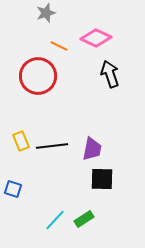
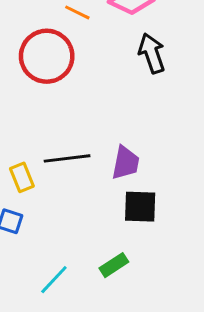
yellow rectangle: (21, 141) -> (22, 177), moved
cyan line: (55, 220) -> (54, 280), moved

